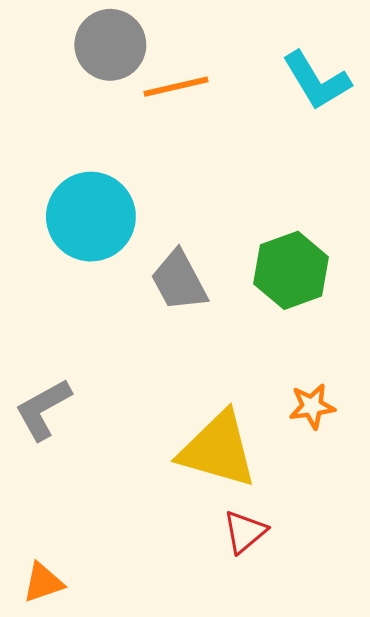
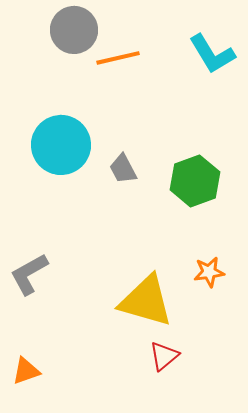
gray trapezoid: (179, 281) -> (123, 169), moved, size x0.7
orange triangle: (43, 583) -> (26, 371), moved

